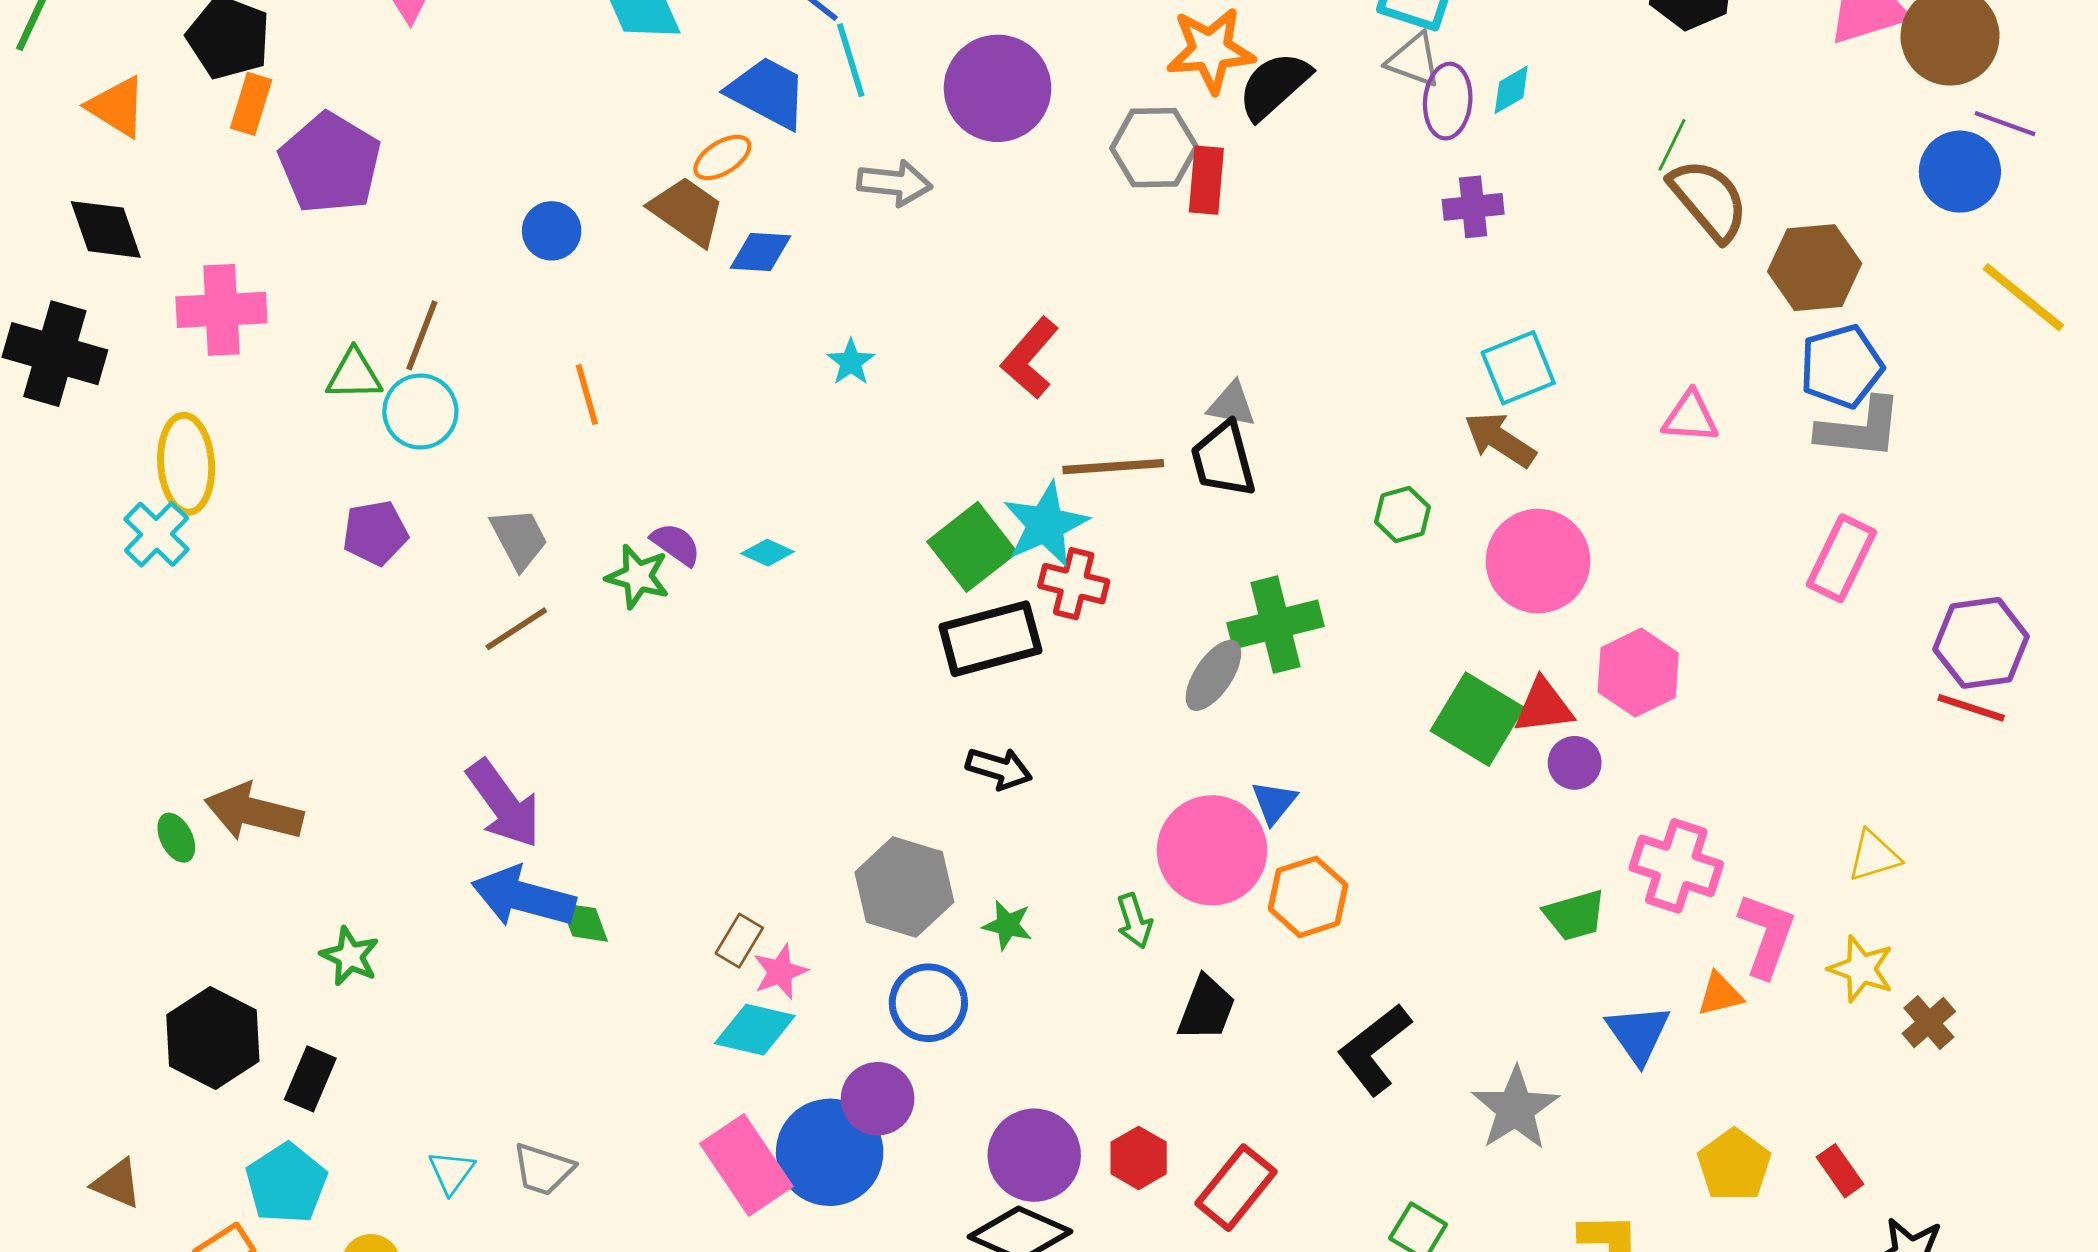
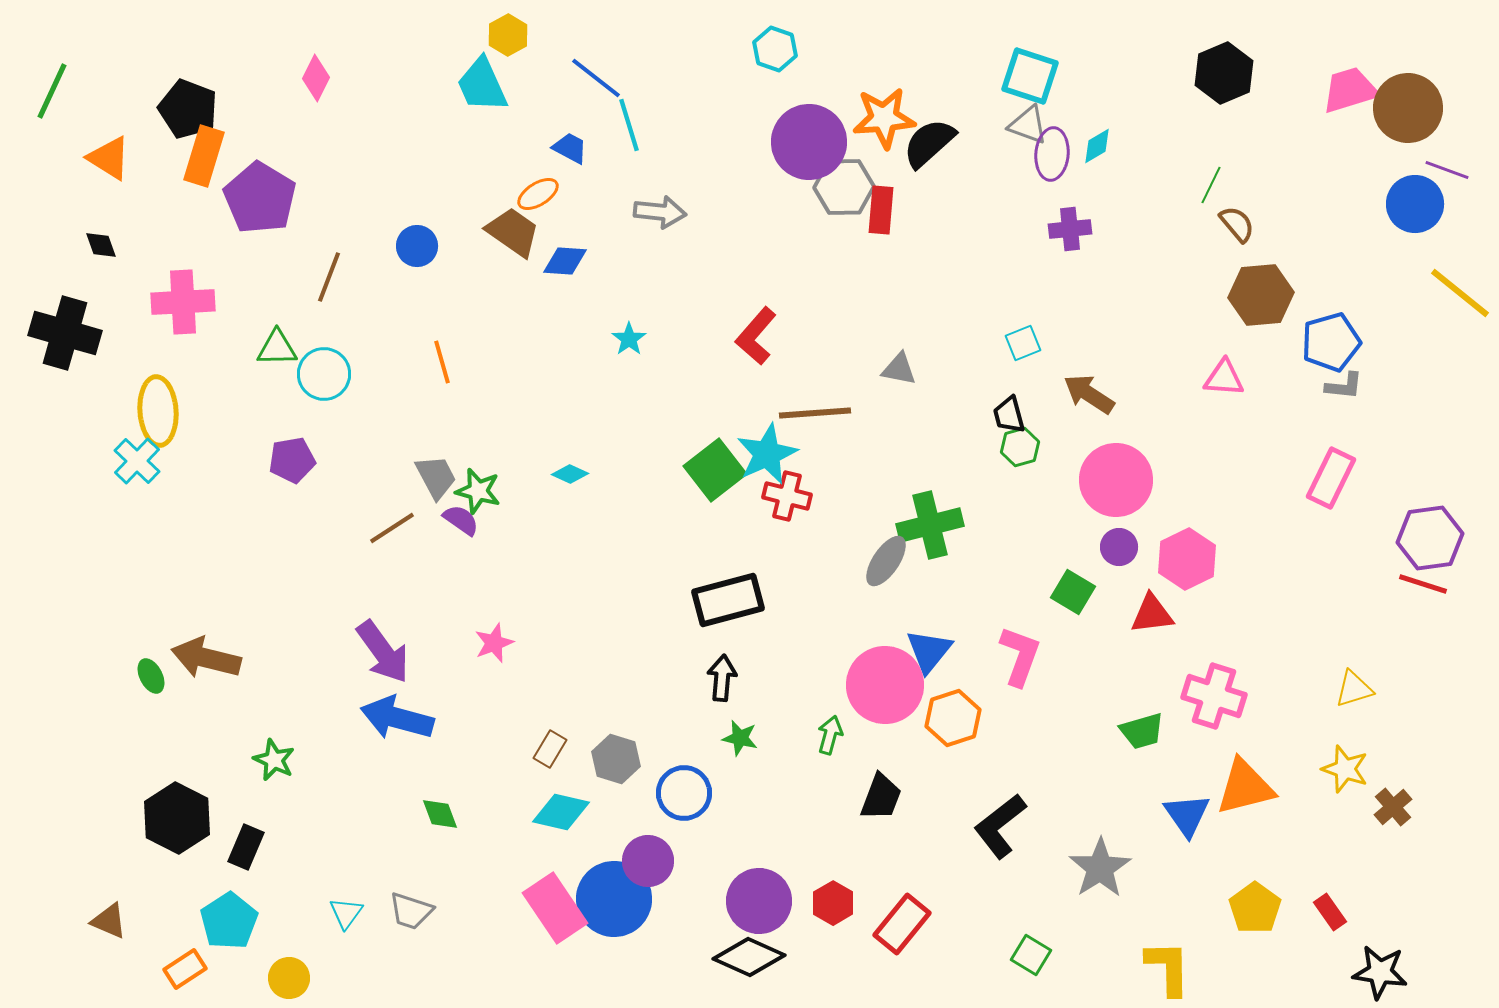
purple circle: (998, 88) -> (809, 142), moved
blue trapezoid: (768, 93) -> (570, 148), size x0.6
orange rectangle: (251, 104) -> (204, 156), size x1.4
brown semicircle: (1709, 200) -> (1237, 224), size x0.6
black diamond: (106, 229) -> (101, 245), size x0.6
brown hexagon: (1815, 268) -> (1261, 295), moved
brown line: (422, 335) -> (329, 277), moved
cyan square: (1518, 368) -> (1023, 343), moved, size x0.7
gray L-shape: (1860, 428) -> (1344, 386), size x0.6
black trapezoid: (1223, 459) -> (1009, 415), moved, size x0.7
gray trapezoid: (519, 538) -> (436, 477), moved
purple semicircle: (676, 544) -> (461, 520), moved
black rectangle: (990, 639) -> (728, 600), moved
red triangle: (1544, 706) -> (1152, 614), moved
green square: (1477, 719) -> (1073, 592), size x0.7
purple circle: (1575, 763) -> (1119, 547), moved
black arrow: (999, 768) -> (722, 678), moved, turned -102
blue triangle: (1274, 802) -> (929, 651), size x1.4
gray hexagon: (904, 887) -> (616, 759), moved, size x0.7
green arrow: (1134, 921) -> (830, 735), turned -147
green diamond: (584, 922) -> (440, 814), moved
pink L-shape: (1767, 935) -> (1020, 656), moved
pink star: (780, 972) -> (494, 643), moved
orange triangle: (1720, 994) -> (1245, 787), size x1.8

